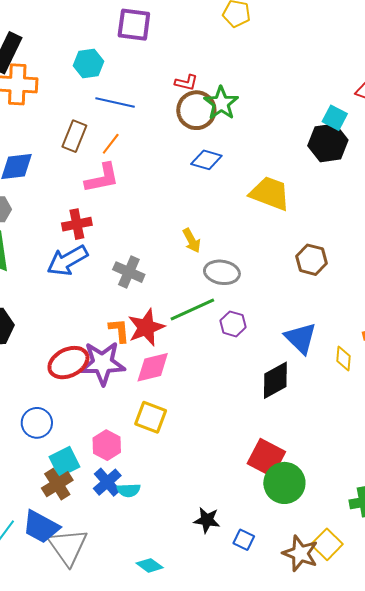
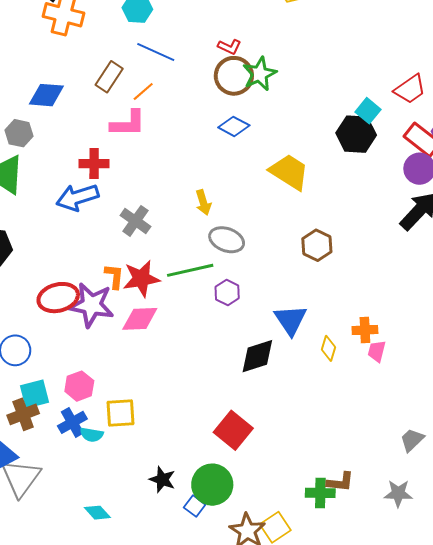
yellow square: (151, 417) -> (121, 413), moved, turned -36
green circle: (284, 483) -> (212, 485), moved

